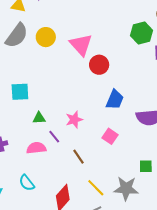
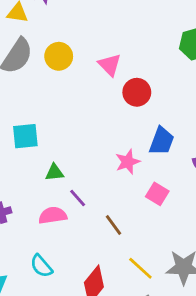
pink triangle: (81, 45) -> (110, 65), size x0.7
pink star: (74, 120) -> (128, 162), moved

